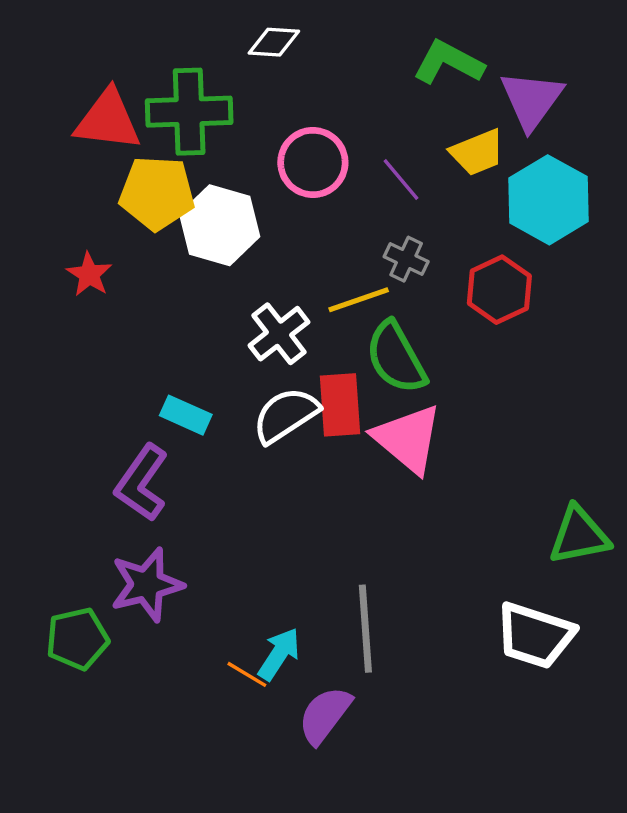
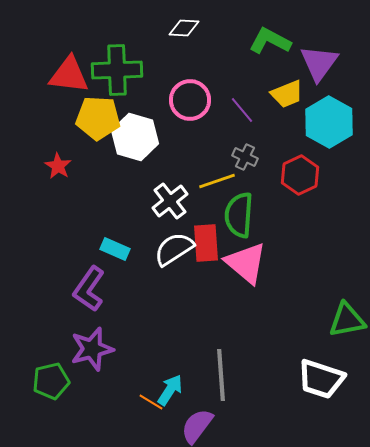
white diamond: (274, 42) -> (184, 28), moved
green semicircle: (396, 357) -> (239, 215), turned 33

